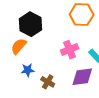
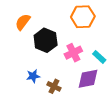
black hexagon: (31, 24) -> (46, 40), moved
orange semicircle: (19, 46) -> (23, 22), moved

